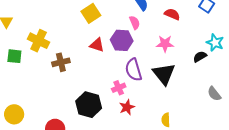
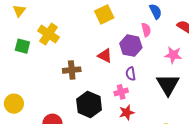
red triangle: (97, 45) -> (105, 56), moved
brown cross: (61, 62) -> (72, 70), moved
purple semicircle: (134, 70) -> (131, 74), moved, size x0.6

